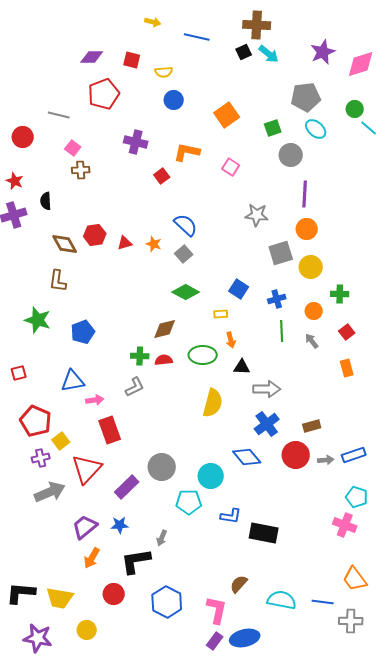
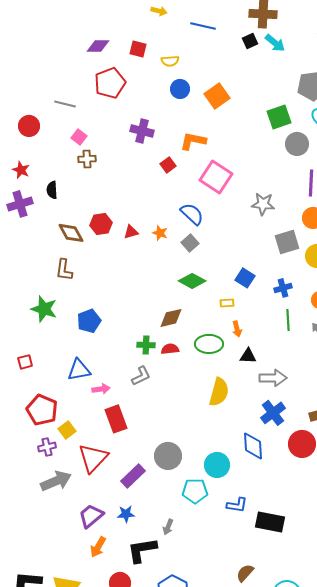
orange square: (227, 115) -> (217, 96), moved
green square: (273, 128) -> (279, 117), size x1.4
pink square: (231, 167) -> (216, 177), moved, size x1.8
blue diamond: (247, 457) -> (253, 446), turned 36

